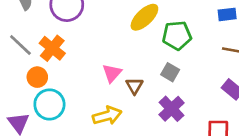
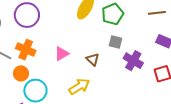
pink triangle: (112, 73) -> (62, 54), moved, turned 35
purple cross: (172, 109) -> (133, 61), moved

